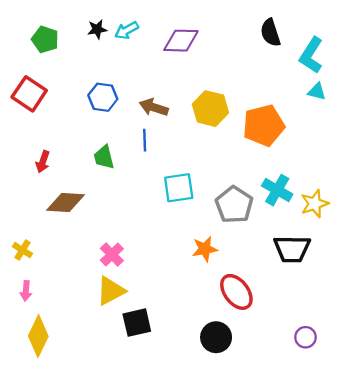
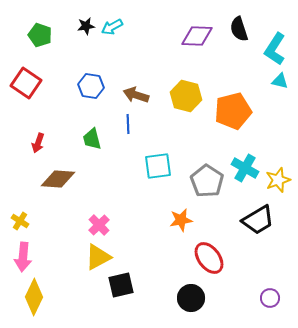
purple diamond: (181, 41) -> (197, 36), moved
black trapezoid: (292, 249) -> (258, 220), turned -32
pink arrow: (26, 291) -> (23, 257), size x1.6

